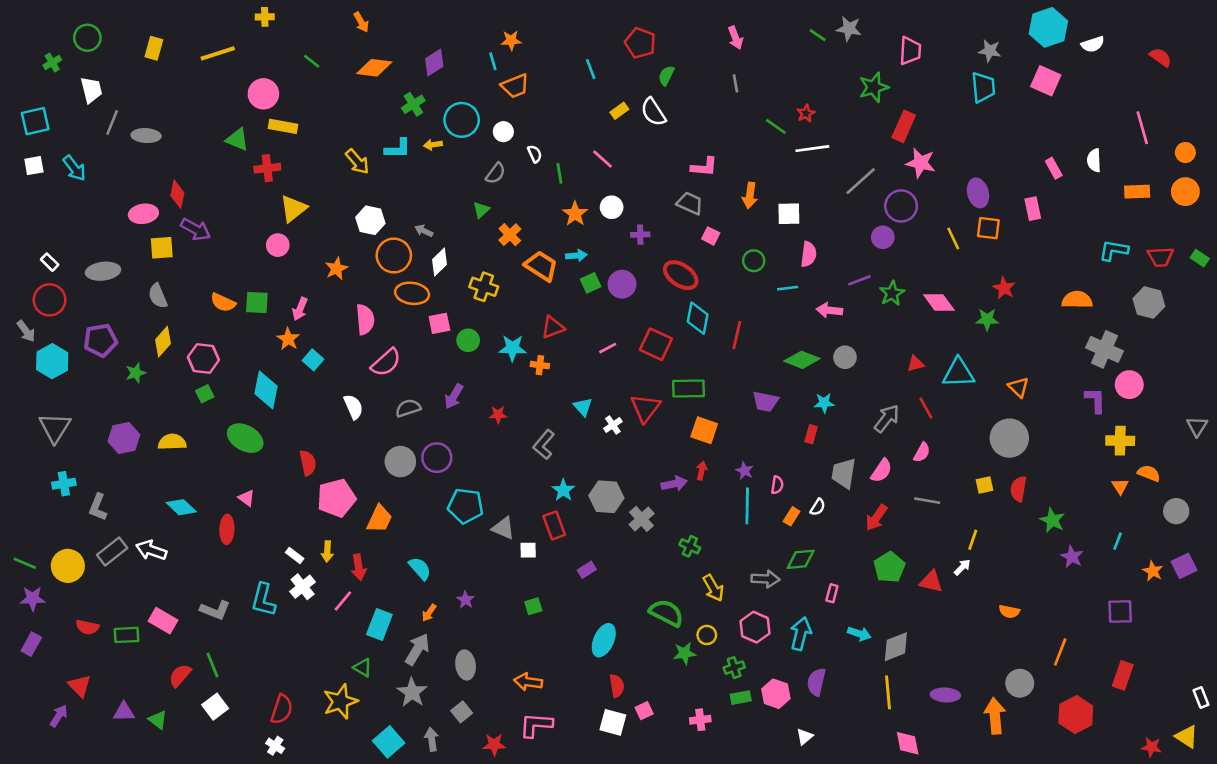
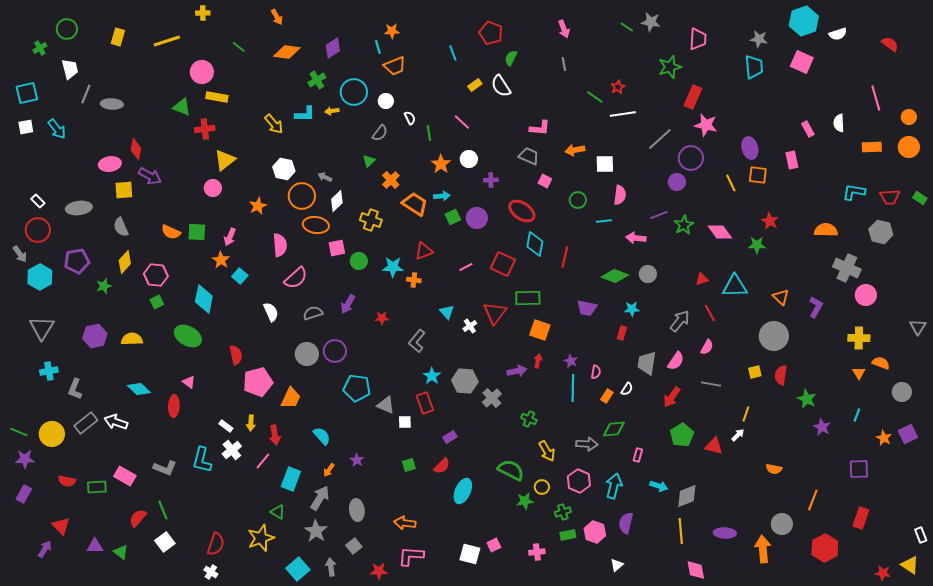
orange arrow: (750, 196) -> (575, 150), turned 72
purple L-shape: (1095, 400) -> (816, 307), moved, turned 30
red semicircle: (617, 686) -> (442, 466), moved, turned 54

